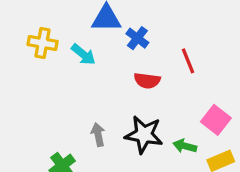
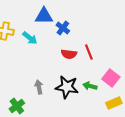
red line: (188, 61) -> (89, 52), moved
green arrow: (185, 146) -> (90, 86), moved

